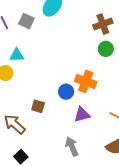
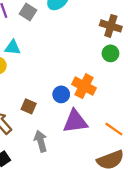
brown cross: (103, 24) -> (111, 26), turned 30
purple triangle: (82, 114) -> (75, 121), size x1.4
gray arrow: (72, 146) -> (41, 141), moved

